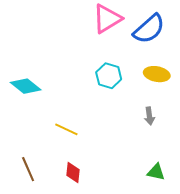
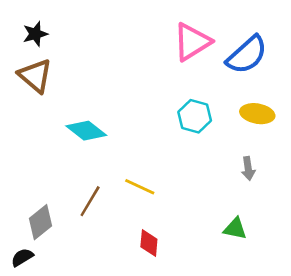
brown line: (28, 169) -> (90, 201), moved, turned 55
green triangle: (156, 172) -> (235, 229), moved

